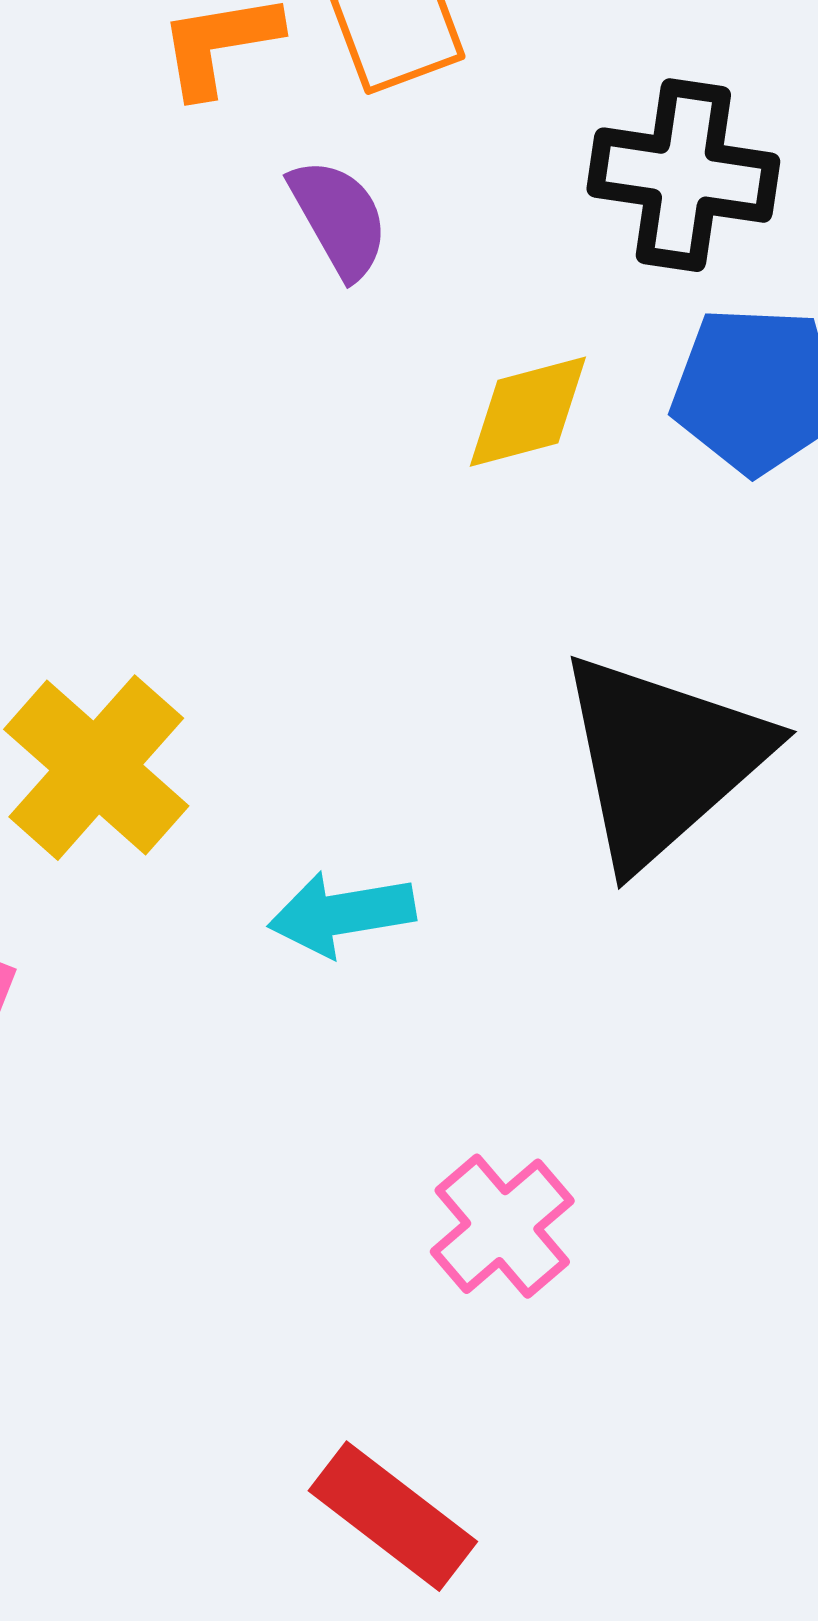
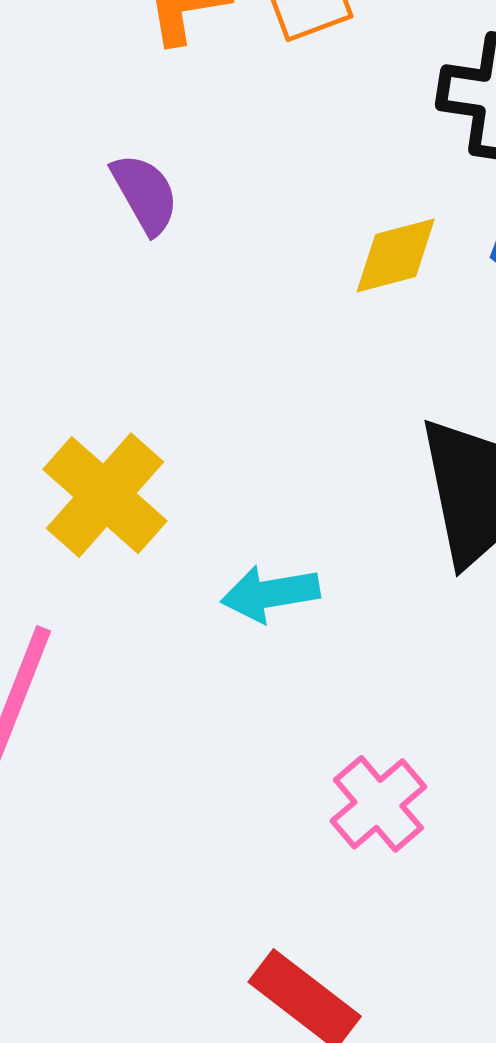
purple semicircle: (339, 218) -> (145, 194), moved

